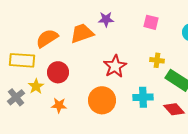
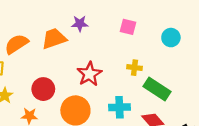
red circle: (58, 72) -> (43, 89), moved

